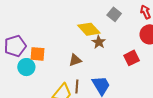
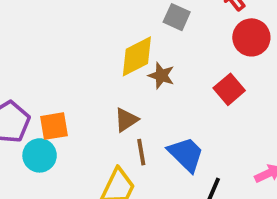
yellow diamond: (89, 29) -> (137, 56), turned -60
brown line: (77, 86) -> (141, 152), moved

